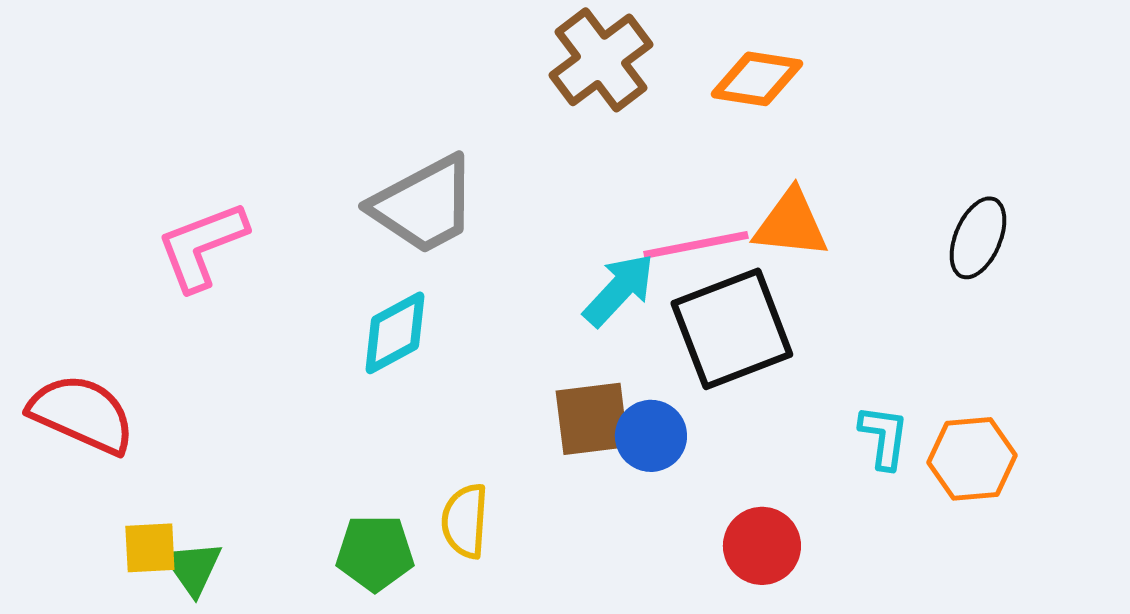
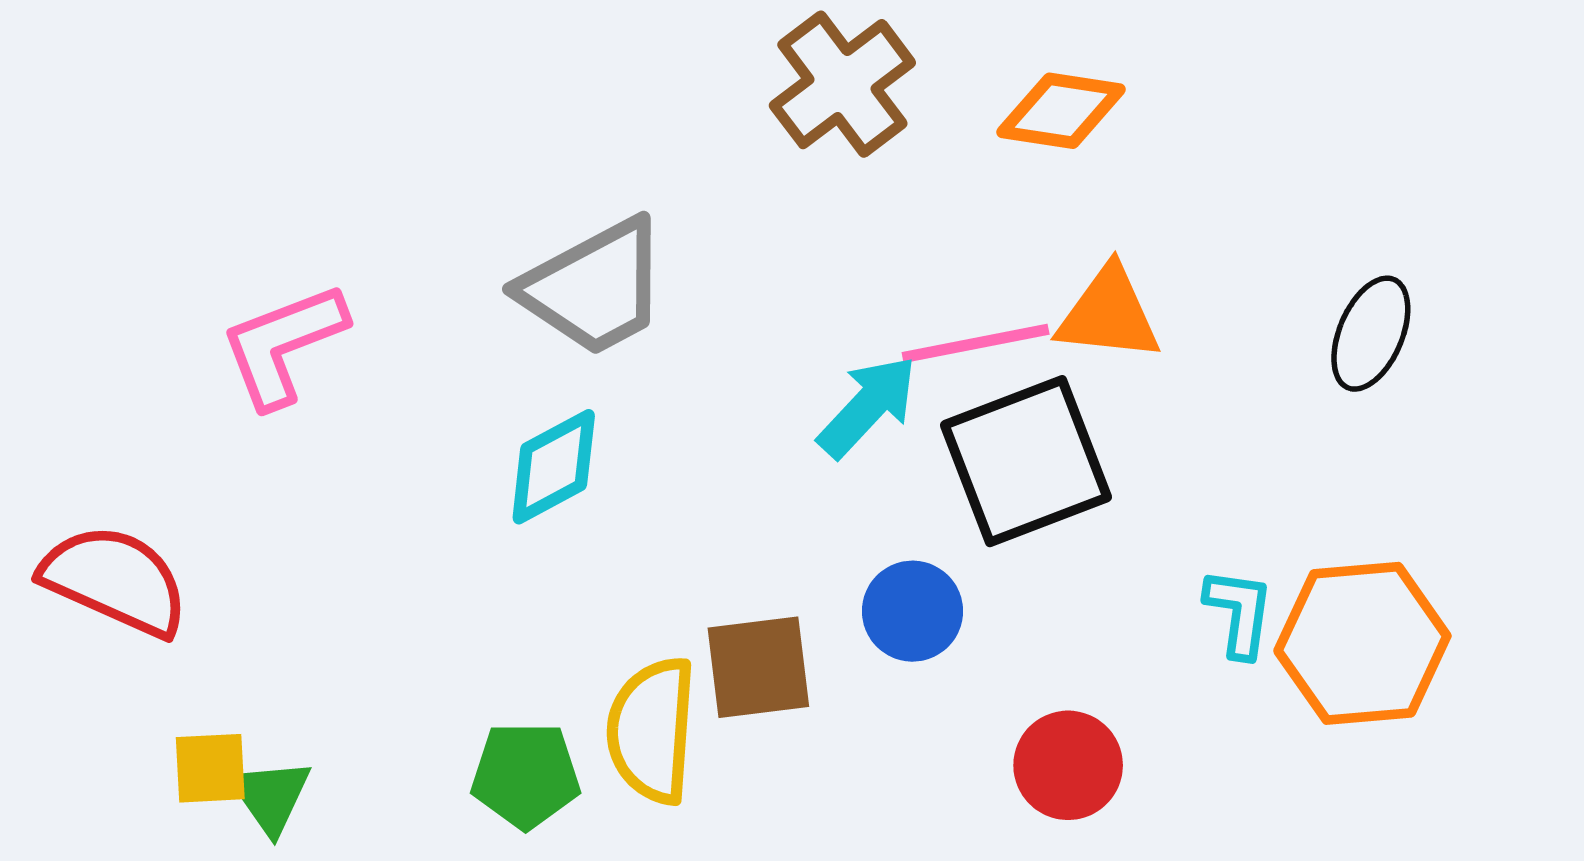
brown square: (592, 419) -> (758, 667), moved
orange hexagon: (972, 459) -> (1362, 643), size x1.4
yellow semicircle: (465, 521) -> (652, 730), size x1.4

